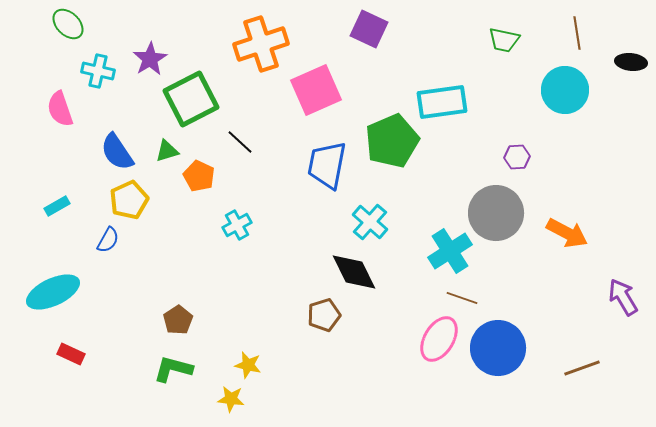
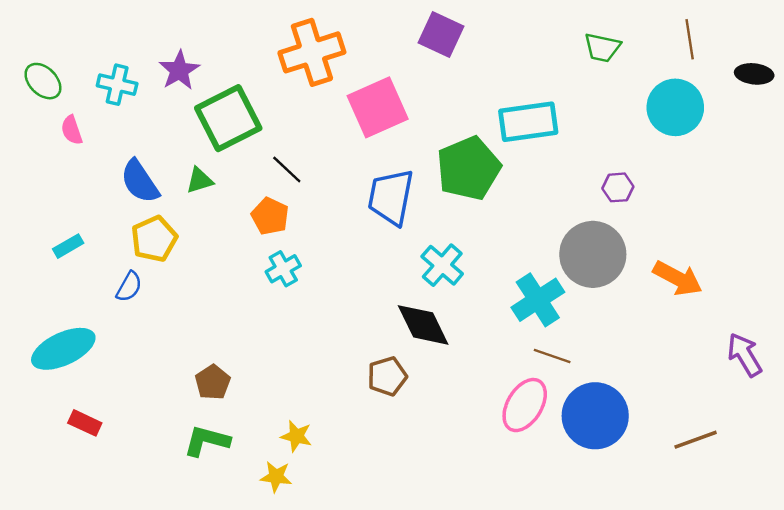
green ellipse: (68, 24) -> (43, 81), moved
pink semicircle: (60, 109) -> (72, 130), size x0.7
orange pentagon: (199, 176) -> (270, 216), moved

